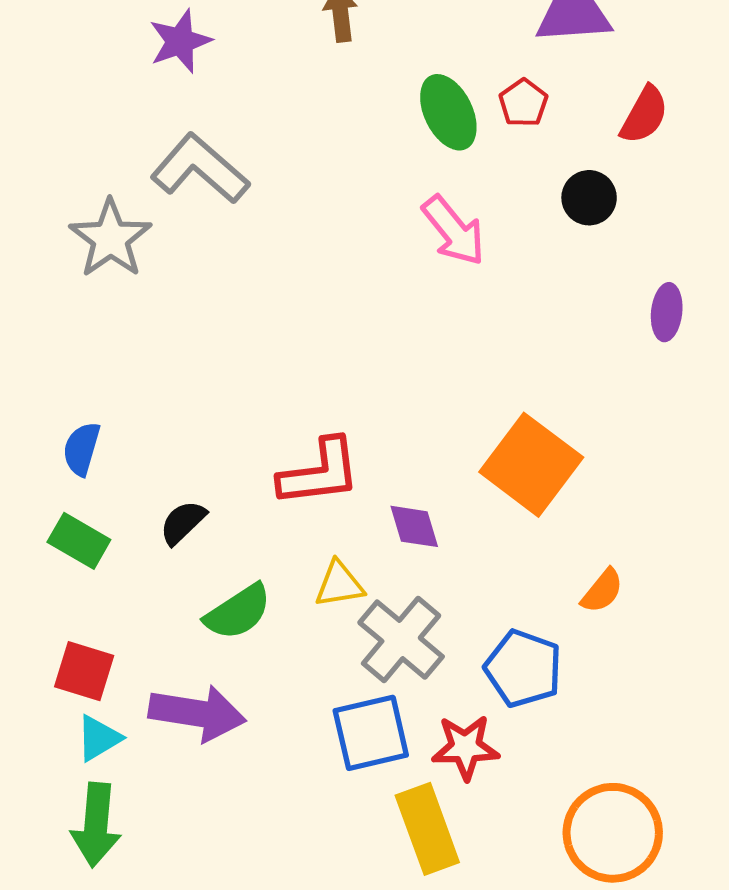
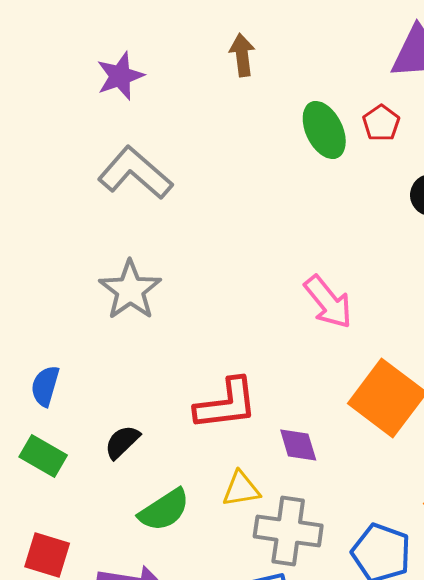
pink arrow: (454, 231) -> (328, 302), moved
gray star: (110, 238) -> (130, 290), moved
gray cross: (401, 640) -> (288, 531), turned -32

